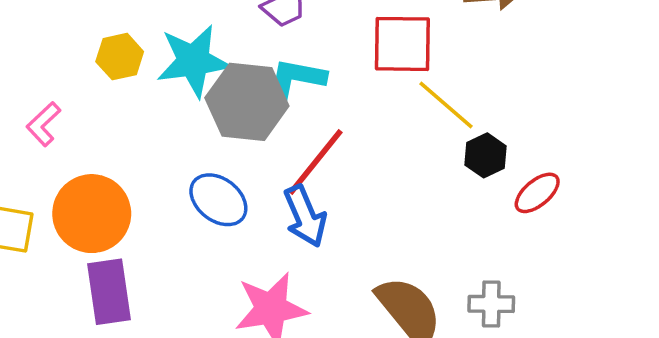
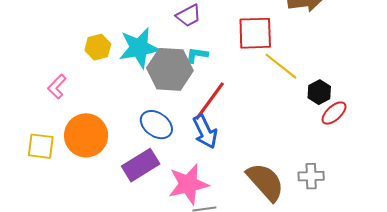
cyan L-shape: (296, 78) -> (197, 55), size x0.7
black hexagon: (486, 155) -> (319, 92), moved
purple rectangle: (109, 292) -> (141, 165), moved, turned 69

